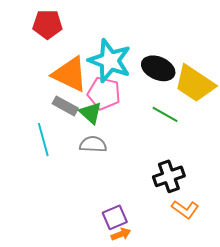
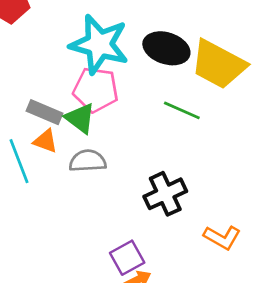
orange triangle: (70, 74) -> (45, 141), moved, size x0.5
black cross: (169, 176) -> (165, 194), moved

